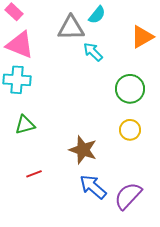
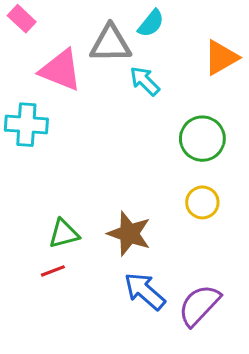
pink triangle: (20, 45) -> (61, 70), moved
green triangle: (25, 125) -> (64, 234), moved

